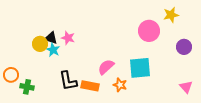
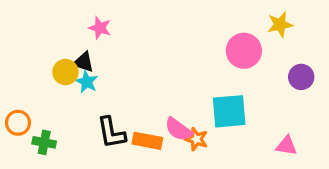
pink star: (68, 38) -> (100, 28), moved
pink semicircle: (106, 67) -> (178, 129), moved, turned -102
pink triangle: (186, 87) -> (286, 146), moved, turned -40

